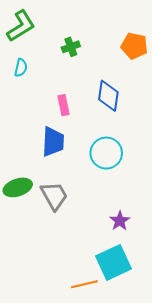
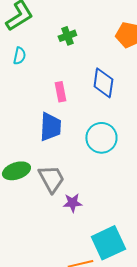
purple star: (120, 221) -> (72, 203), moved, turned 30

